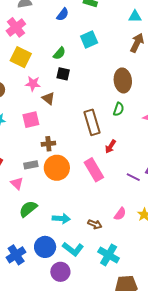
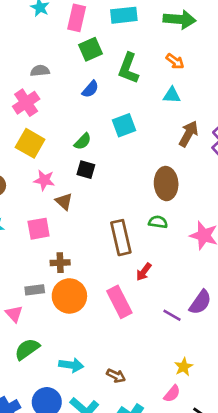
cyan triangle: (135, 16) -> (172, 95), moved
green semicircle: (119, 109) -> (158, 222), turned -104
pink semicircle: (120, 214) -> (172, 394), moved

